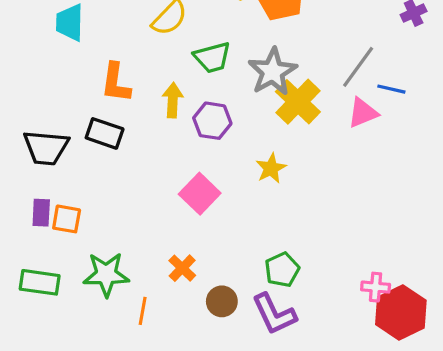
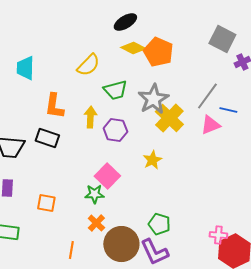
orange square: (67, 219) -> (46, 203), moved
green pentagon: (282, 270) -> (159, 224), turned -30
green star: (106, 274) -> (94, 194), moved, size x0.7
brown circle: (222, 301) -> (121, 244), size x1.8

